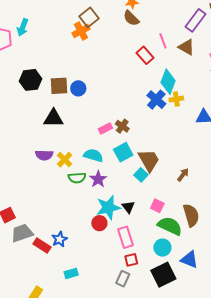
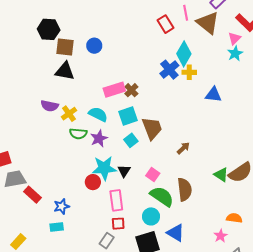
brown triangle: (186, 47) -> (208, 23), size x1.4
brown square: (59, 86) -> (65, 47), moved
pink rectangle: (105, 128) -> (114, 90), size x1.5
cyan square: (141, 175) -> (131, 140), moved
blue star: (60, 239) -> (62, 206), moved

